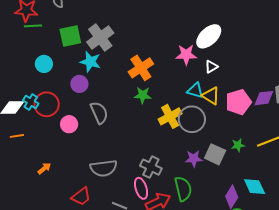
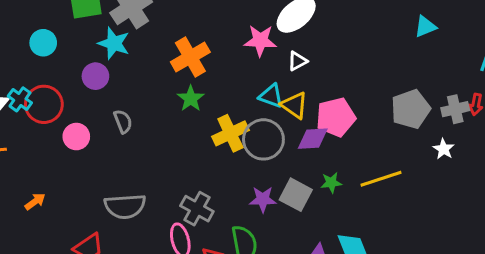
green star: (143, 95) -> (191, 99), turned 30
purple diamond: (264, 98) -> (313, 139), moved
gray semicircle: (99, 113) -> (123, 121), size x0.7

